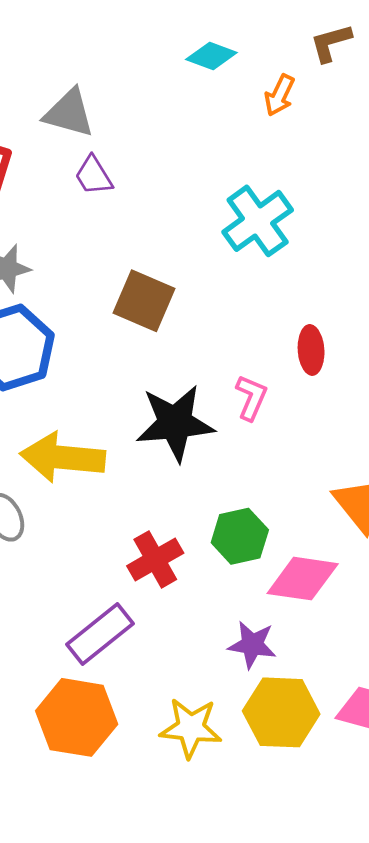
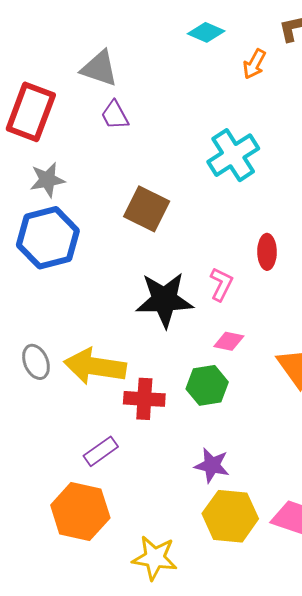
yellow arrow: (63, 458) -> (95, 366), moved
red cross: (155, 559) -> (144, 399), turned 30
pink diamond: (303, 579) -> (229, 341), moved, size x0.6
purple rectangle: (100, 634) -> (101, 451), size x0.7
yellow star: (191, 728) -> (155, 558), moved

